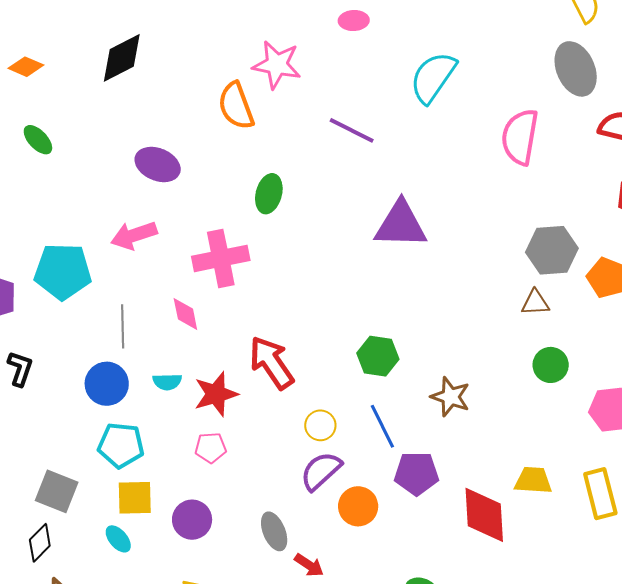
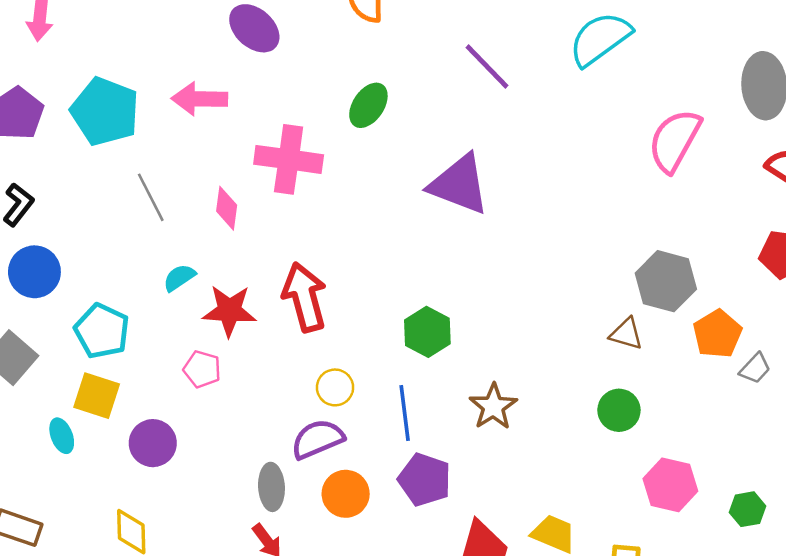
purple triangle: (401, 225) -> (459, 184), moved
gray line: (123, 326) -> (151, 197), turned -45
cyan semicircle: (167, 382) -> (179, 278), turned 128
blue circle: (107, 384) -> (34, 272), moved
gray ellipse: (274, 531) -> (271, 487), moved

